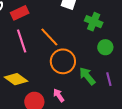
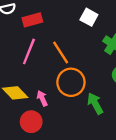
pink line: (22, 41) -> (29, 51), turned 30
pink arrow: (59, 95) -> (42, 98), moved

